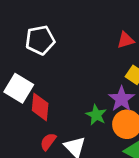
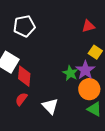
green star: (96, 115) -> (70, 73), moved
red semicircle: (48, 142) -> (21, 99), moved

